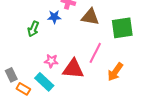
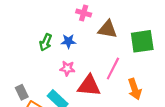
blue star: (54, 17) -> (68, 41), moved
pink star: (51, 61) -> (67, 68), moved
orange arrow: (115, 72) -> (135, 89), turned -54

